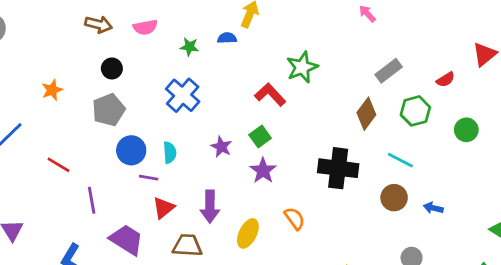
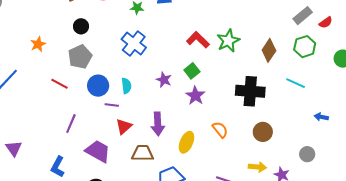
green star: (302, 67) -> (228, 41), moved
gray rectangle: (389, 71) -> (303, 16), moved
red line: (59, 165) -> (59, 84), moved
brown circle: (394, 198) -> (263, 132), moved
purple line: (92, 200) -> (71, 124), turned 36

